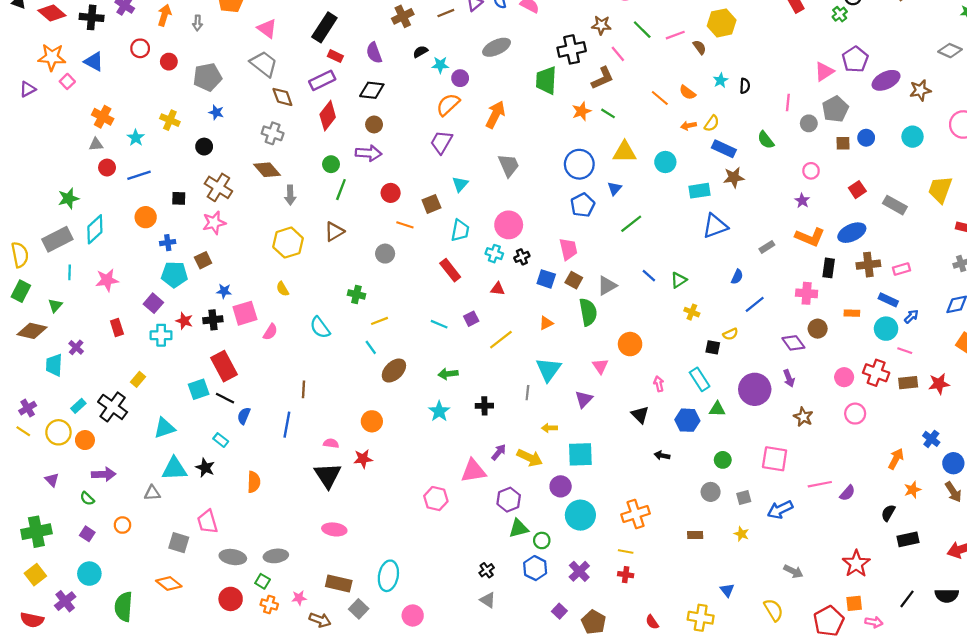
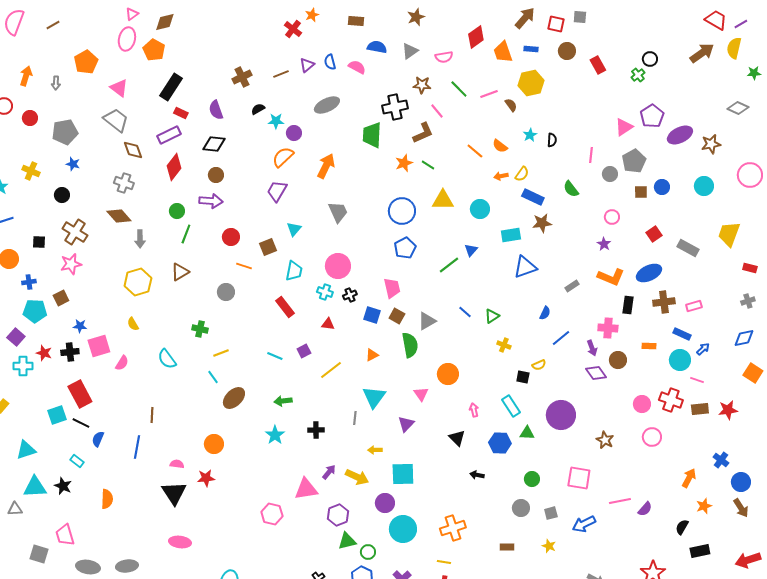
blue triangle: (615, 188) -> (471, 250), moved
purple arrow: (789, 378) -> (592, 348), moved

